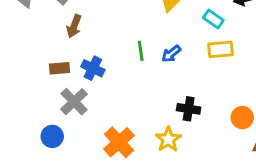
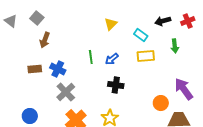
gray cross: (74, 102) -> (66, 92), moved
black cross: (189, 109) -> (116, 85), moved

